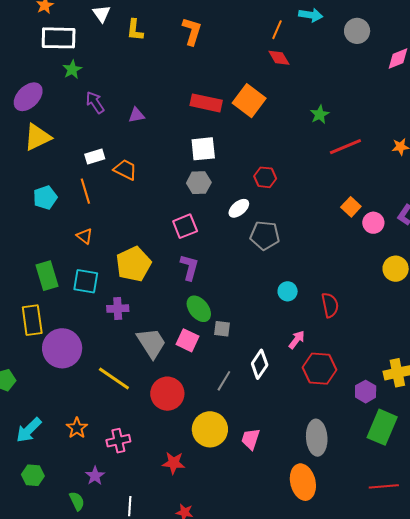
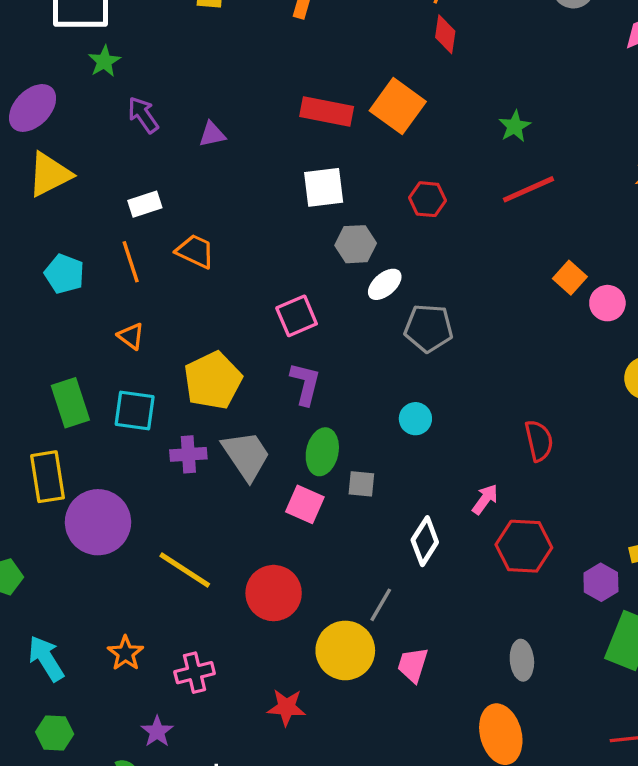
red diamond: (279, 58) -> (445, 34), turned 40
red line: (345, 147) -> (528, 189), moved
orange trapezoid: (125, 170) -> (195, 251), moved
red hexagon: (265, 177) -> (427, 199), moved
gray hexagon: (199, 183) -> (356, 244), moved
cyan pentagon: (45, 198) -> (64, 274), turned -30
cyan circle: (288, 291) -> (415, 419), moved
green ellipse: (199, 309) -> (322, 452), turned 52
gray trapezoid: (151, 343) -> (246, 455), moved
gray line: (224, 381) -> (381, 605), moved
cyan arrow: (29, 430) -> (46, 658), turned 104
gray ellipse: (317, 438) -> (522, 660), size x0.7

